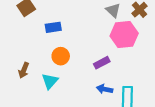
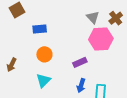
cyan triangle: (50, 81) -> (43, 80), moved
blue arrow: (105, 89) -> (81, 86), turned -88

